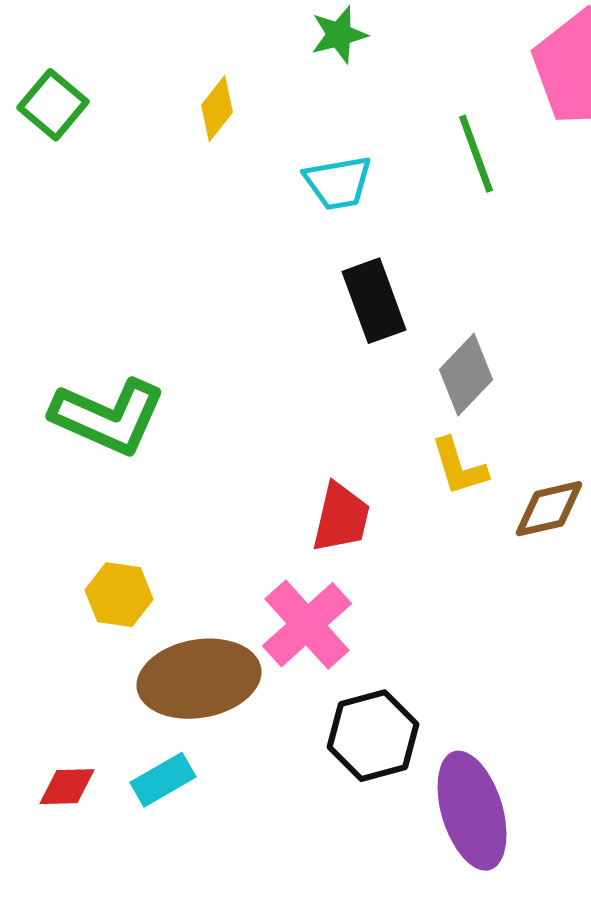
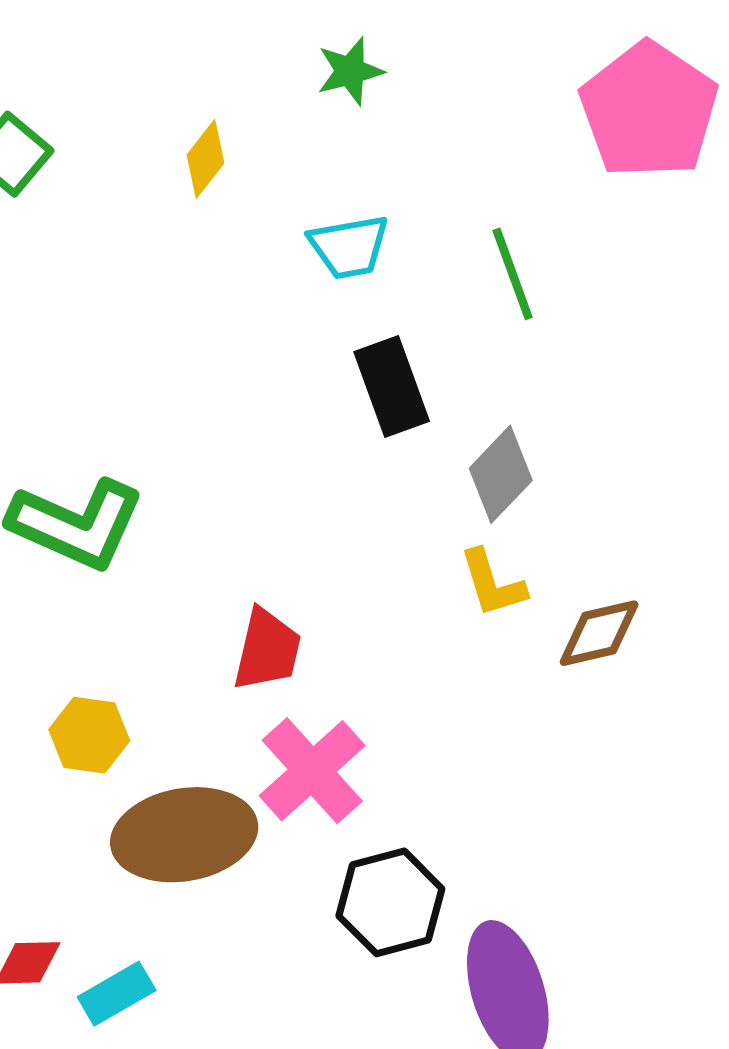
green line: (476, 154) -> (513, 274), moved
red trapezoid: (341, 518) -> (267, 650), moved
cyan rectangle: (163, 780) -> (117, 994), moved

